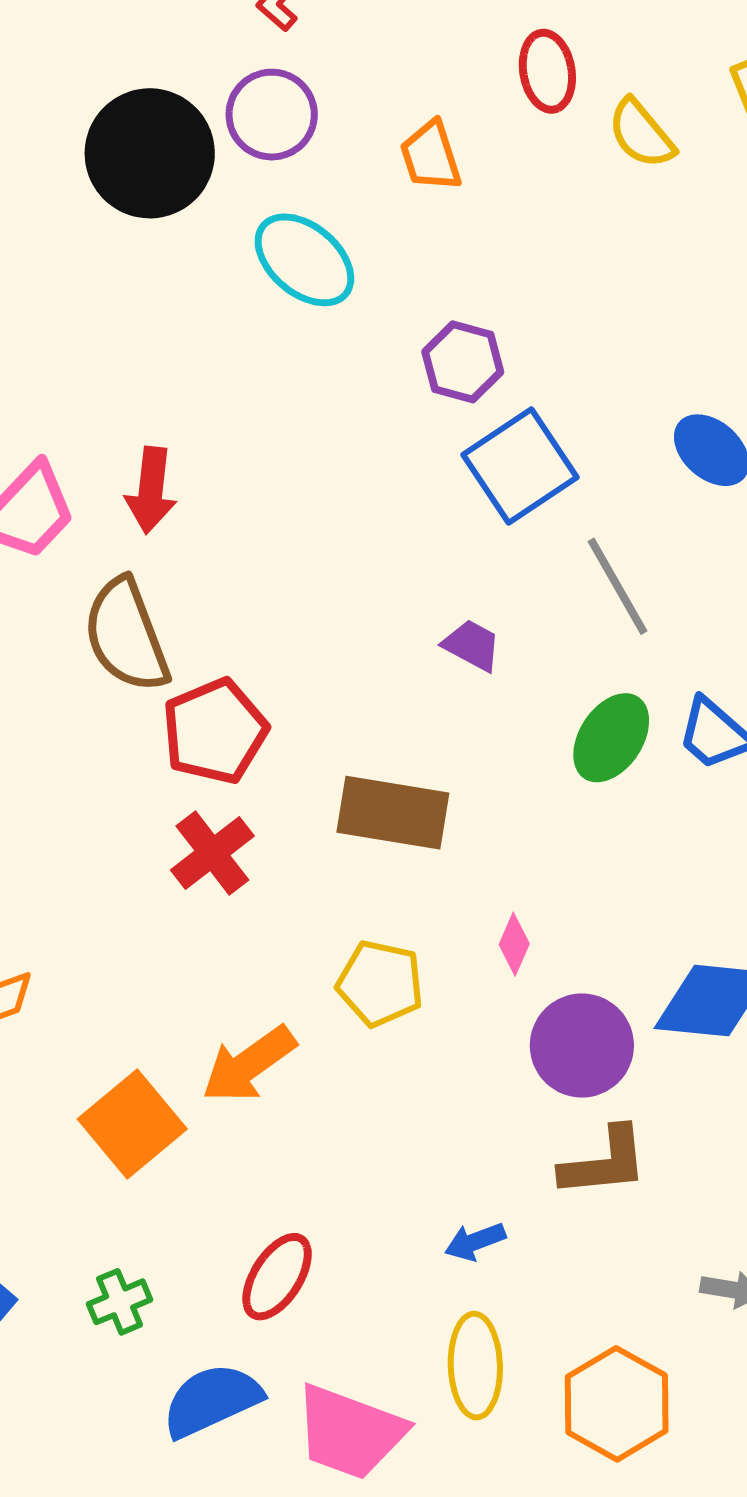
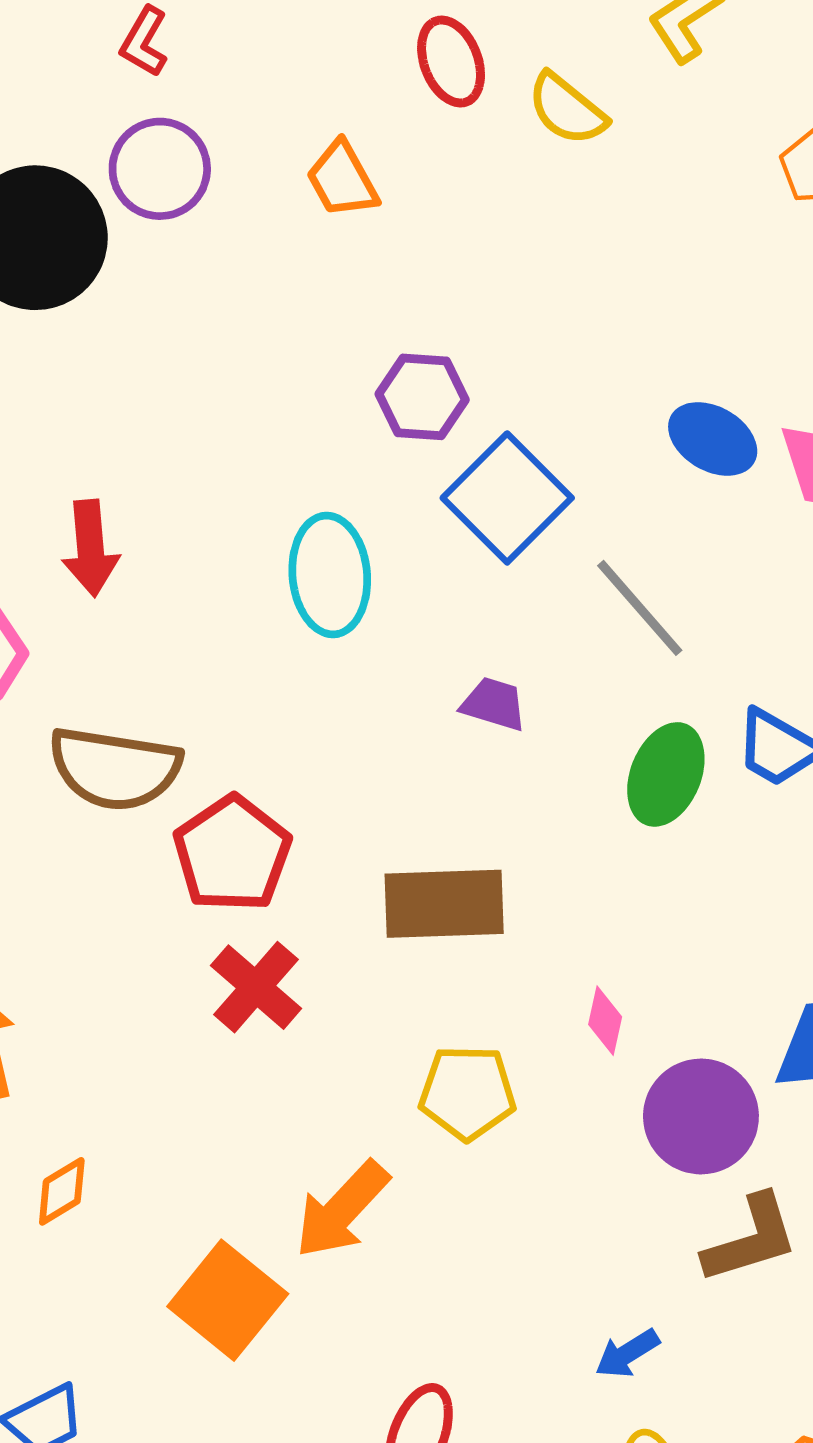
cyan ellipse: (304, 260) -> (330, 575), moved, turned 56
red arrow: (151, 490) -> (90, 548), moved
brown semicircle: (126, 635) -> (115, 768), turned -49

